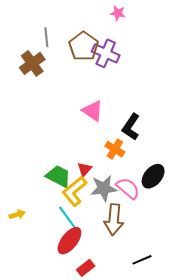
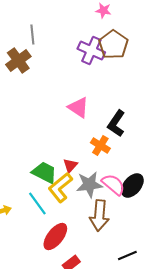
brown pentagon: (84, 46) -> (113, 44), moved
black ellipse: (153, 176) -> (132, 186), moved
cyan line: (67, 218) -> (37, 204), moved

